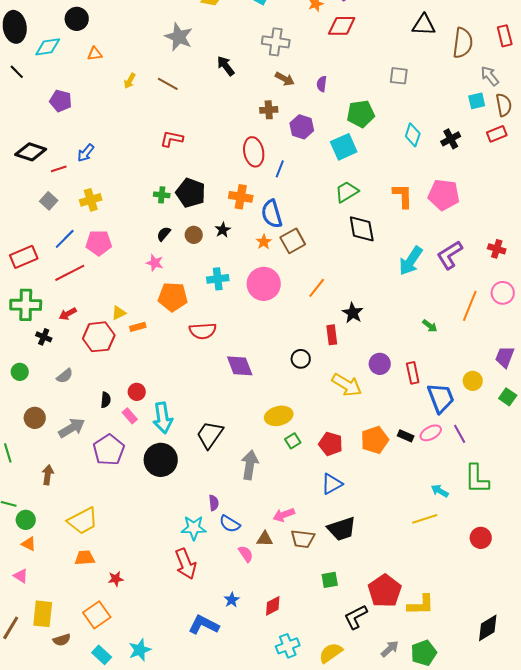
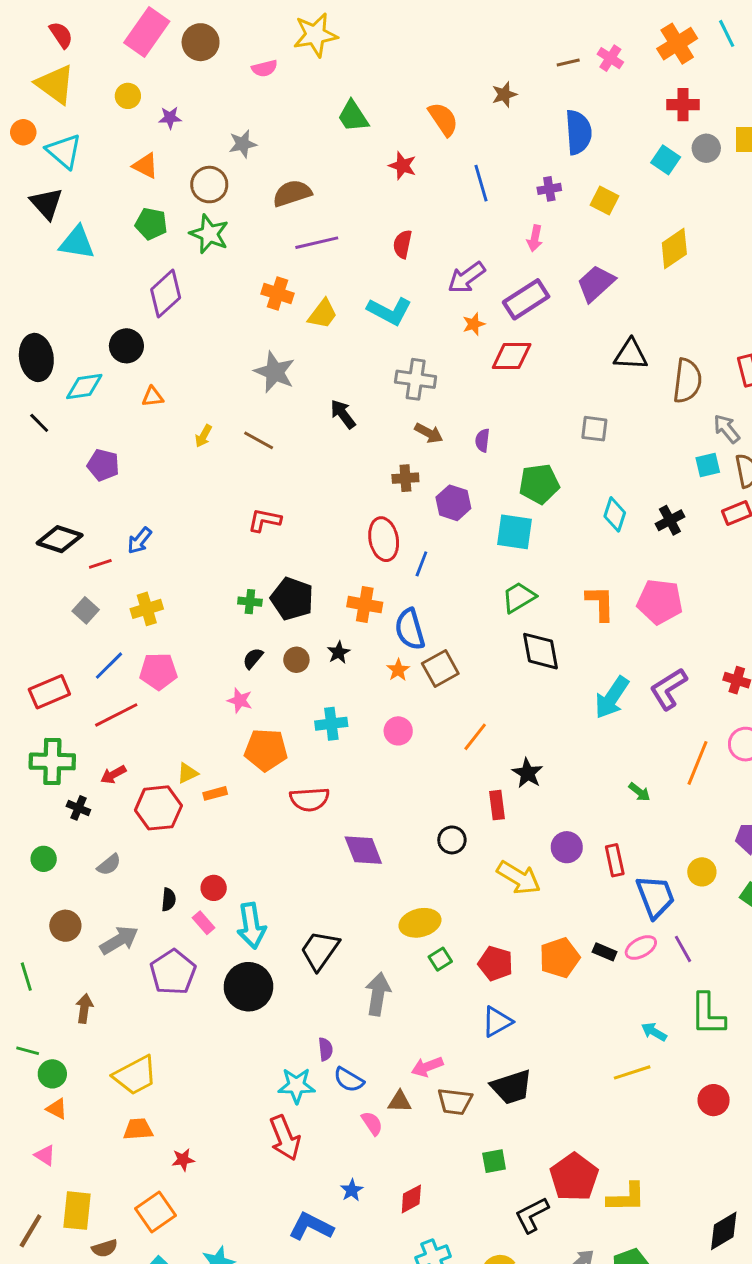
cyan square: (344, 147) -> (514, 532), turned 32
pink circle: (264, 284) -> (398, 731), size x0.6

